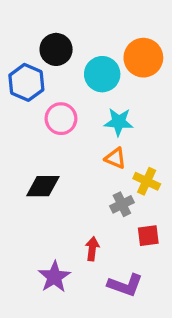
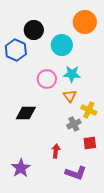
orange circle: (143, 58) -> (85, 22), moved
pink circle: (61, 119) -> (47, 79), moved
orange triangle: (115, 158) -> (70, 96), turned 32
purple star: (54, 277) -> (21, 168), moved

